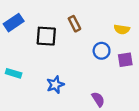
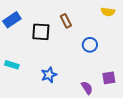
yellow semicircle: (122, 29) -> (108, 12), moved
purple square: (125, 60) -> (109, 78), moved

